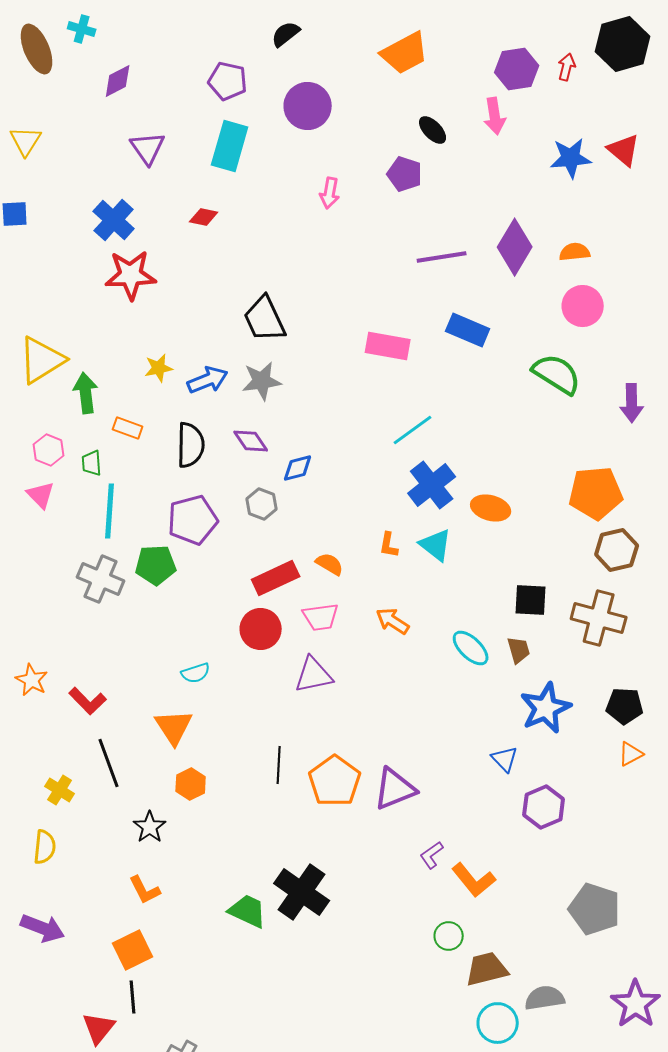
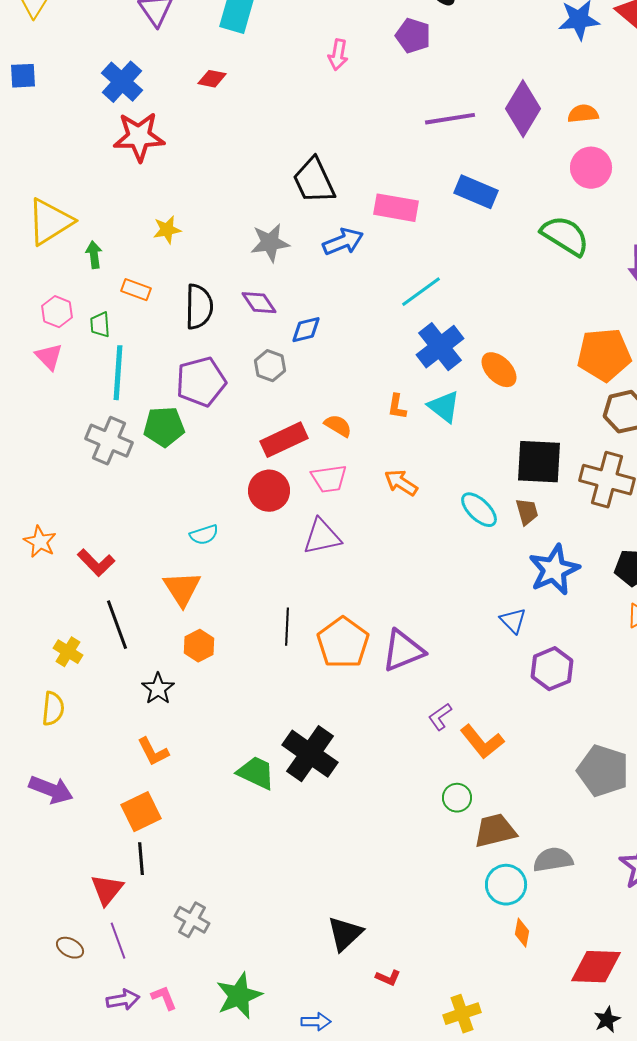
black trapezoid: (265, 319) -> (314, 181), moved
blue arrow: (208, 380) -> (343, 242), moved
green arrow: (86, 393) -> (94, 255), size x0.7
orange ellipse: (491, 508) -> (499, 370), turned 30
black square: (531, 600) -> (539, 462), size x1.4

